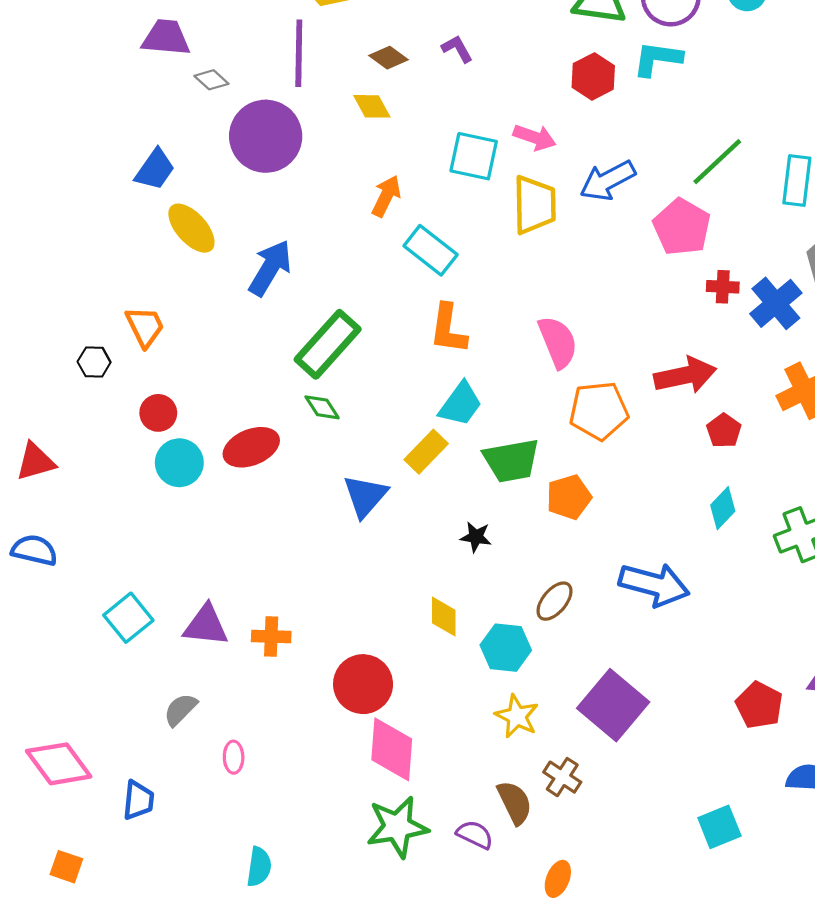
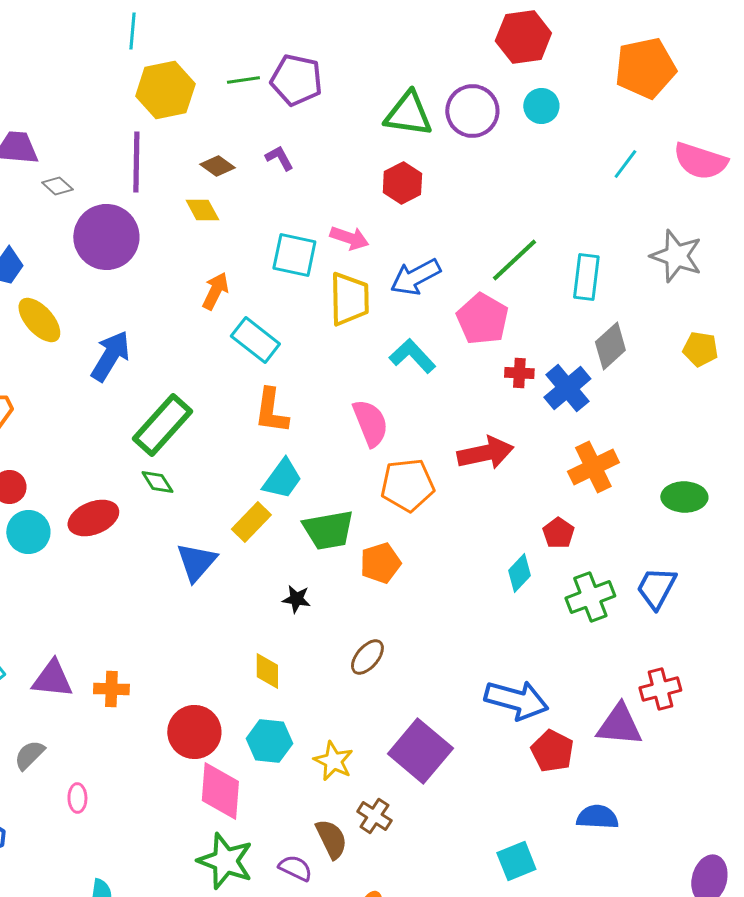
cyan L-shape: (657, 59) -> (412, 356), moved, turned 39
red pentagon: (724, 431) -> (558, 533), moved
blue arrow: (654, 584) -> (516, 700), moved
cyan hexagon: (506, 648) -> (269, 741), moved
green star: (397, 827) -> (225, 861), turned 30

